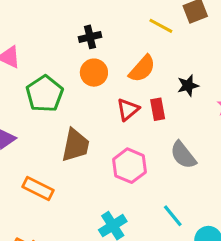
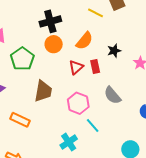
black cross: (90, 37) -> (50, 21), size x1.5
cyan line: (173, 216) -> (93, 125), moved

